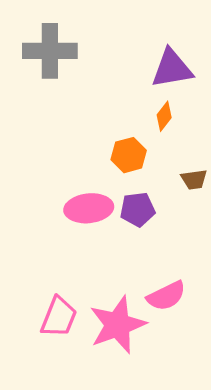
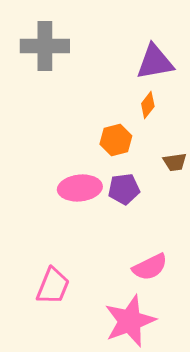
pink star: (118, 325) -> (130, 321), moved

